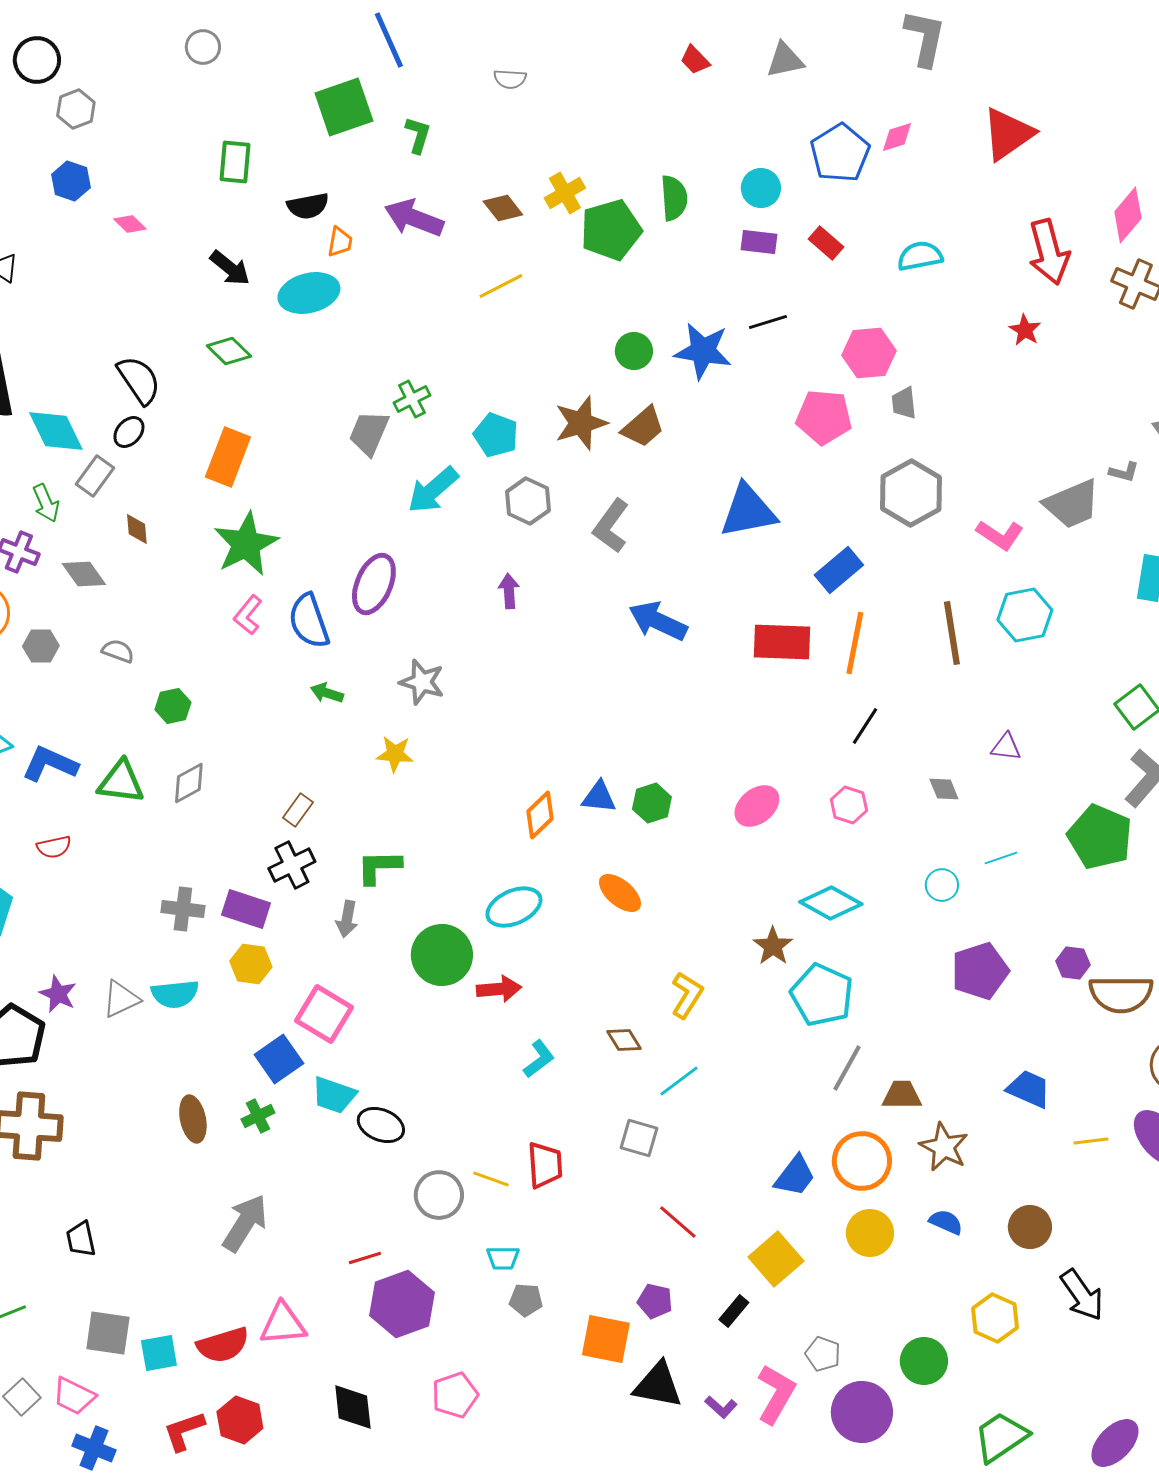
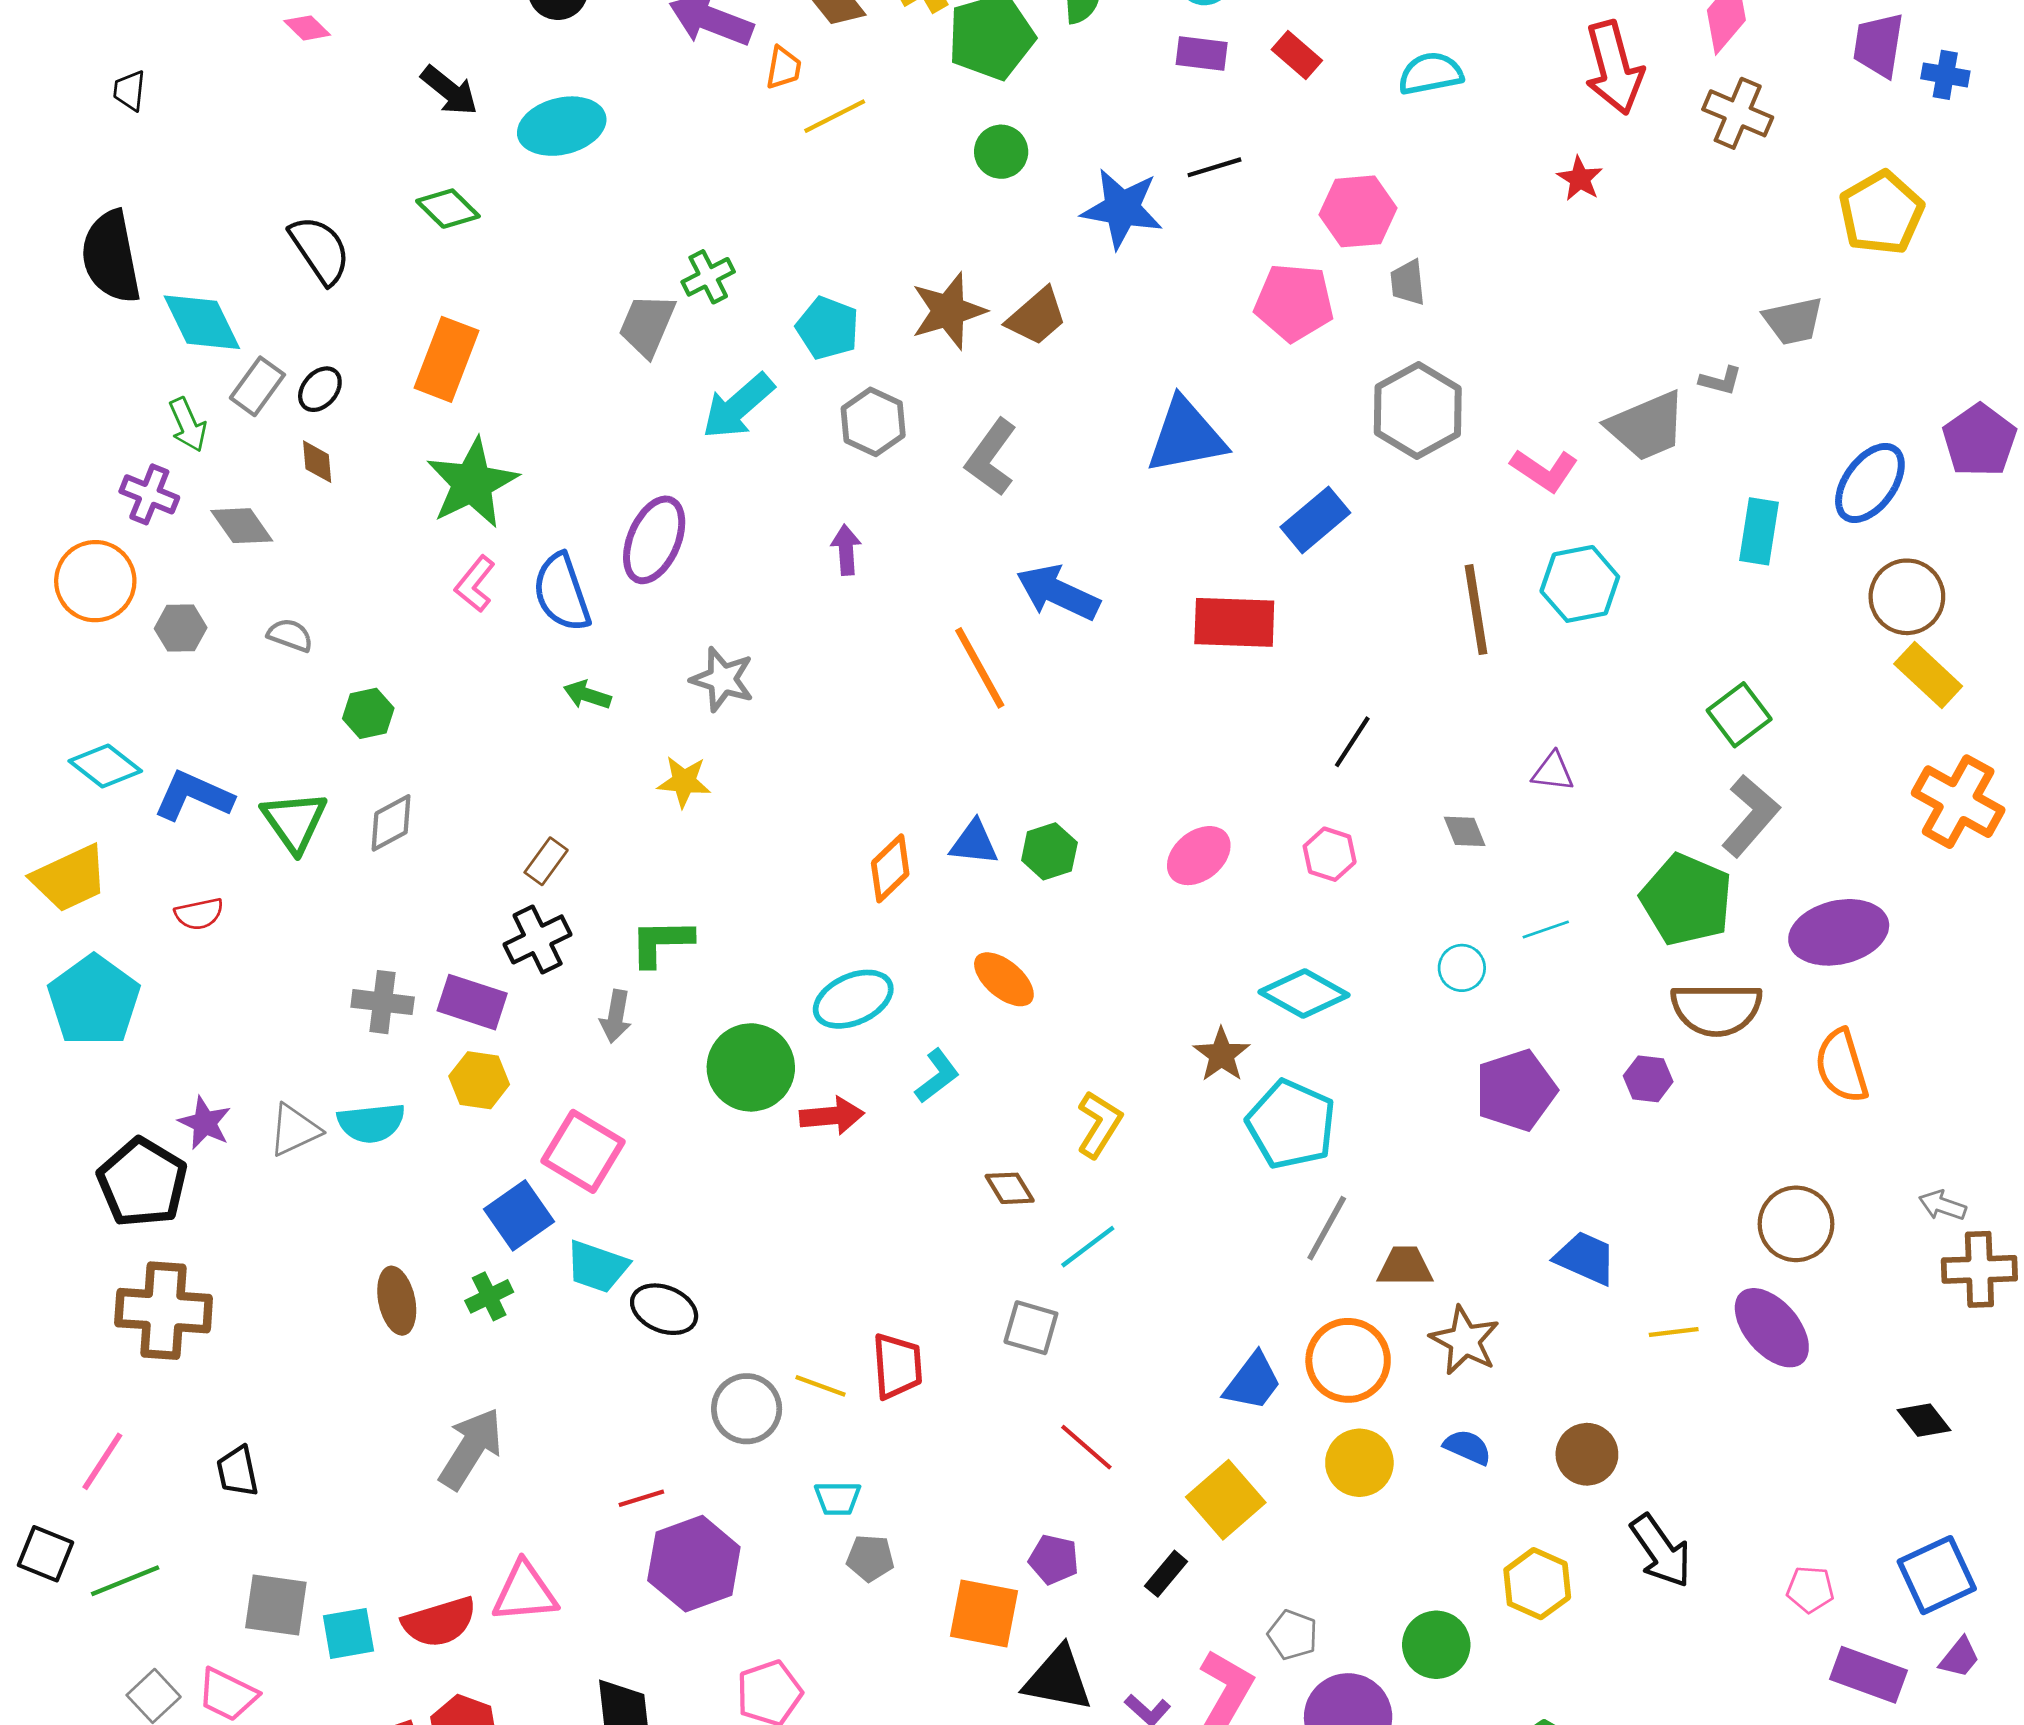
orange trapezoid: (340, 242) -> (784, 68), moved
green circle: (634, 351) -> (1001, 152), moved
black ellipse: (129, 432) -> (320, 389), moved
orange line: (855, 643) -> (980, 668), moved, turned -40
green triangle: (121, 782) -> (294, 821), turned 48
brown semicircle: (1121, 994) -> (1716, 1009), moved
cyan L-shape: (539, 1059) -> (937, 1076), moved

